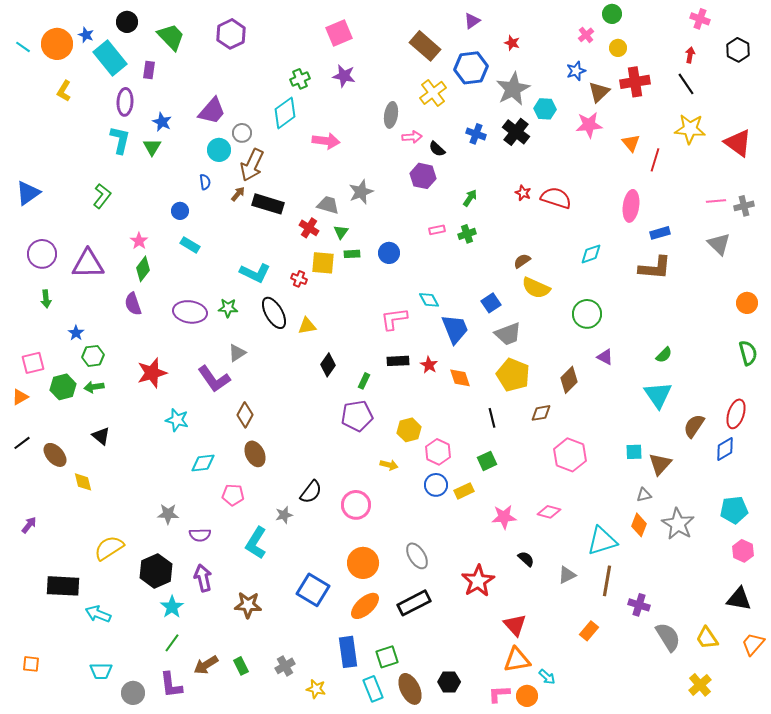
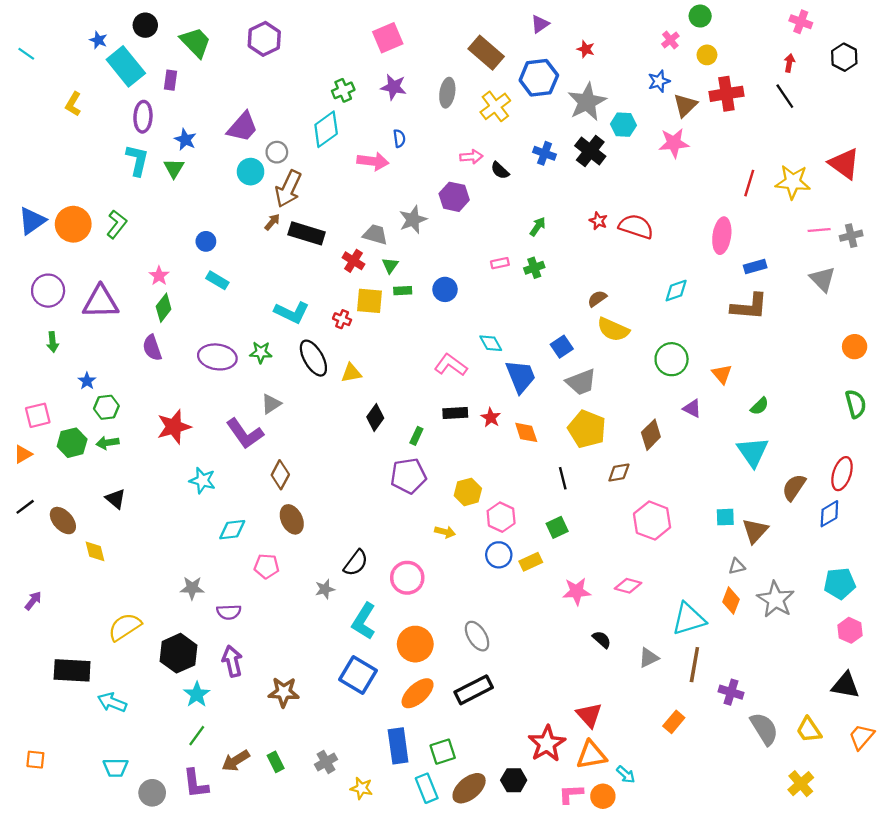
orange circle: (57, 44) -> (73, 224), moved
gray ellipse: (391, 115) -> (447, 93), moved
yellow star: (690, 129) -> (793, 182), moved
orange triangle: (631, 143) -> (722, 374), moved
purple hexagon: (423, 176) -> (454, 197), moved
blue semicircle: (205, 182) -> (399, 138), moved
pink L-shape: (394, 319) -> (451, 365), turned 44
cyan L-shape: (256, 543) -> (364, 621), moved
red star: (478, 581) -> (547, 744), moved
brown ellipse: (410, 689) -> (469, 788), turned 76

